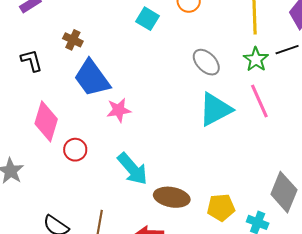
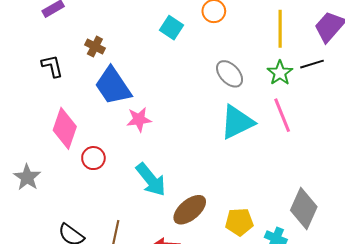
brown ellipse: (172, 197) -> (190, 210), turned -52

